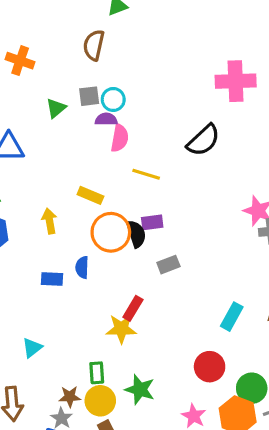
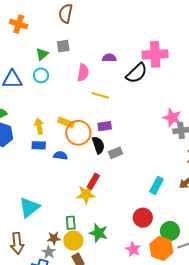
pink cross: (236, 81) -> (155, 54), moved
cyan circle: (113, 99) -> (41, 75), moved
purple semicircle: (106, 119) -> (109, 58), moved
yellow rectangle: (90, 195) -> (66, 122), moved
black semicircle: (136, 234) -> (98, 145), moved
blue semicircle: (82, 267) -> (60, 156), turned 96
blue rectangle: (52, 279) -> (39, 145), moved
cyan triangle: (32, 348) -> (29, 207), size x1.6

